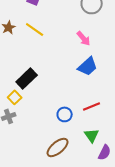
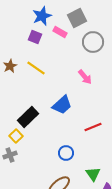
blue trapezoid: (88, 66) -> (62, 105), moved
red line: (92, 106) -> (93, 127), moved

